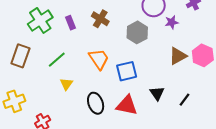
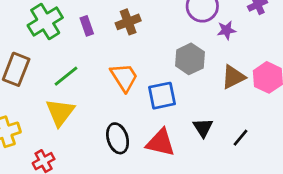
brown cross: (100, 19) -> (128, 22), turned 36
gray hexagon: (137, 32) -> (190, 59), moved
yellow triangle: (66, 84) -> (60, 112), moved, size x1.6

